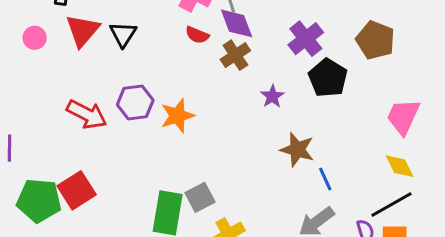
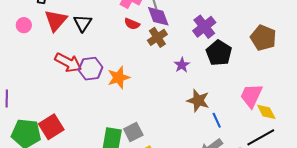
brown pentagon: (375, 40) -> (263, 38), moved
red arrow: (87, 114) -> (68, 63), moved
pink trapezoid: (403, 117) -> (251, 96), moved

